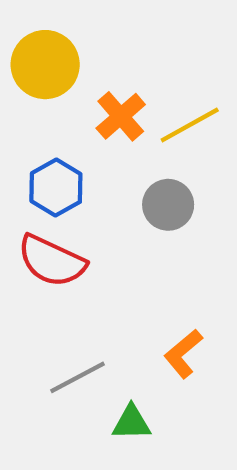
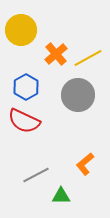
gray circle: (168, 205) -> (78, 95), size x1.4

